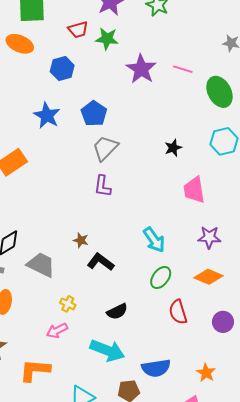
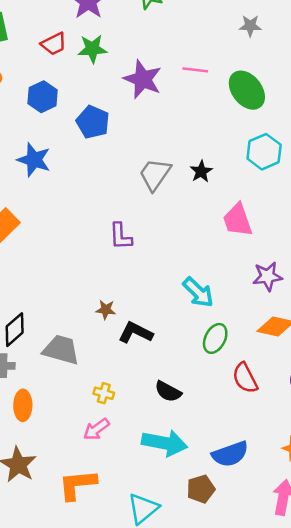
blue pentagon: (94, 114) -> (93, 122), moved
gray trapezoid: (105, 148) -> (155, 174), moved
black semicircle: (117, 312) -> (168, 391), turned 65

